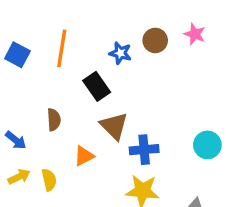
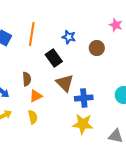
brown circle: (155, 40) -> (97, 48), moved
orange triangle: (84, 156) -> (36, 96), moved
yellow semicircle: (49, 180) -> (33, 117), moved

